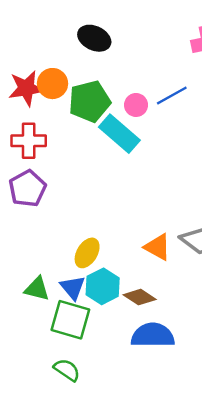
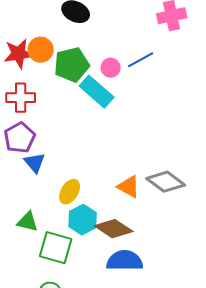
blue triangle: (73, 288) -> (35, 163), moved
brown diamond: (140, 297) -> (114, 229), size x1.4

